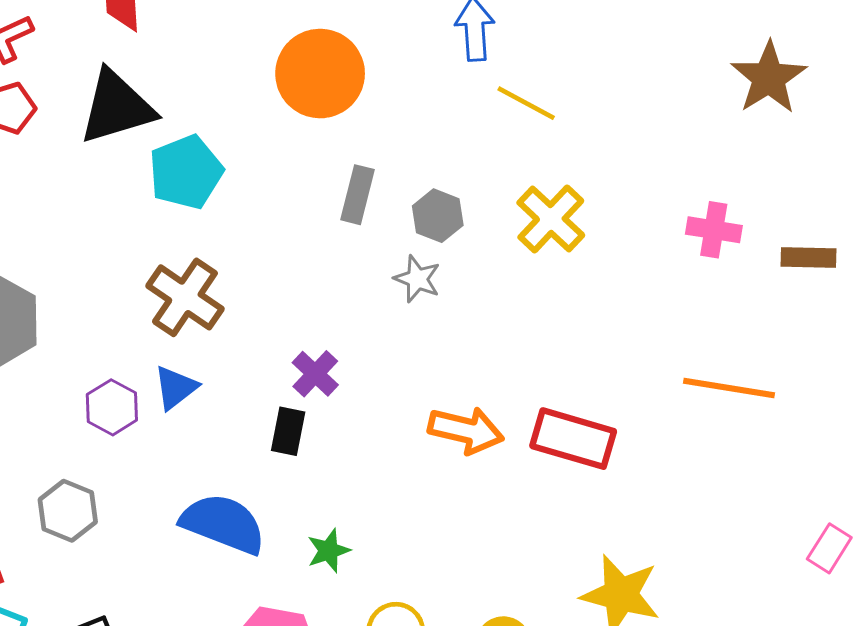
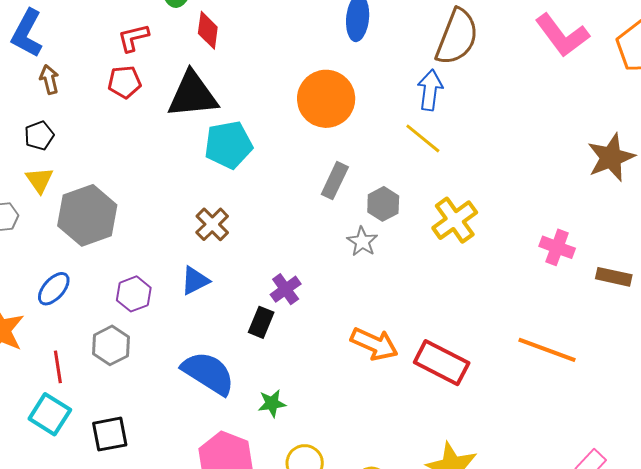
yellow line: (526, 103) -> (423, 138), moved
brown cross: (185, 297) -> (212, 224), size x0.7
purple hexagon: (112, 407) -> (134, 294), moved

